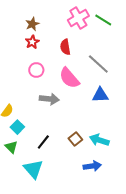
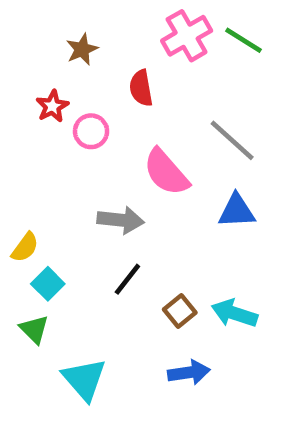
red star: (32, 42) -> (52, 106), moved
red semicircle: (65, 47) -> (141, 88), moved
pink circle: (36, 70) -> (91, 131), moved
black line: (43, 142) -> (127, 279), moved
blue arrow: (92, 166) -> (189, 373), moved

